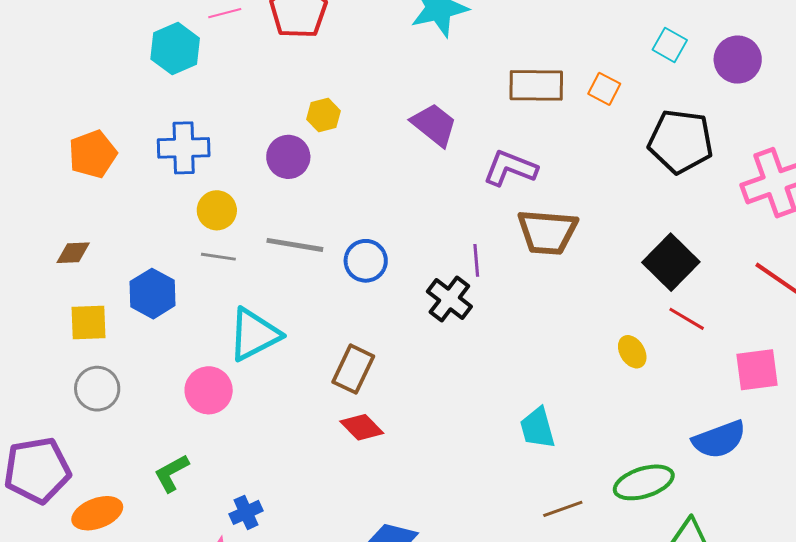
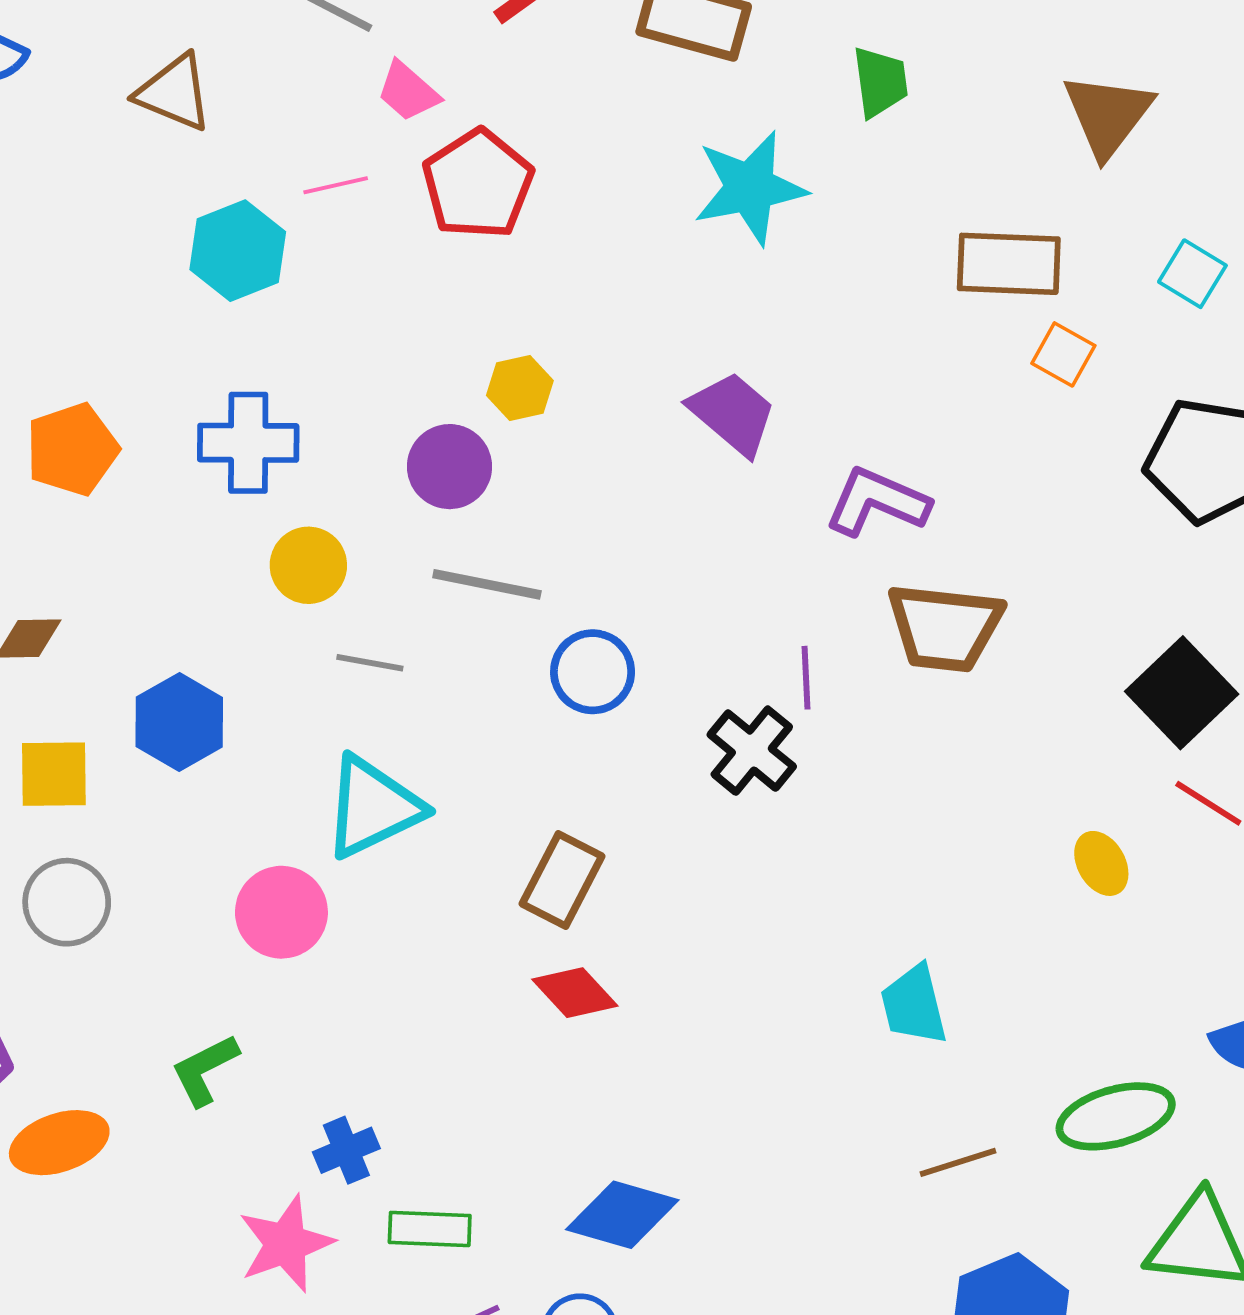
brown rectangle: (536, 85) -> (1009, 264), moved
gray line: (295, 245) -> (487, 584), moved
gray line: (218, 257) -> (370, 663), moved

